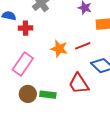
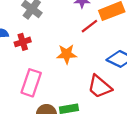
red line: (83, 46) -> (89, 26), moved

